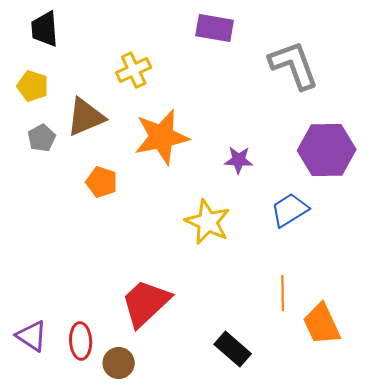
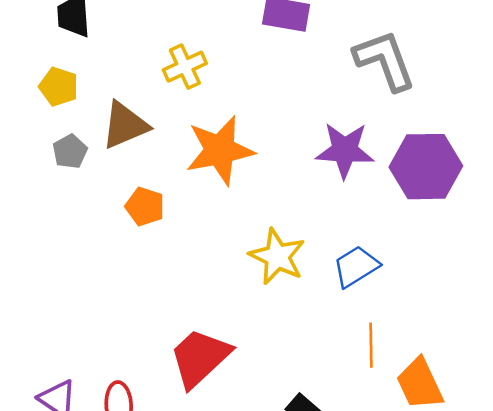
purple star: (239, 160) -> (345, 150), moved, size x1.6
blue trapezoid: (290, 210) -> (356, 266), moved

